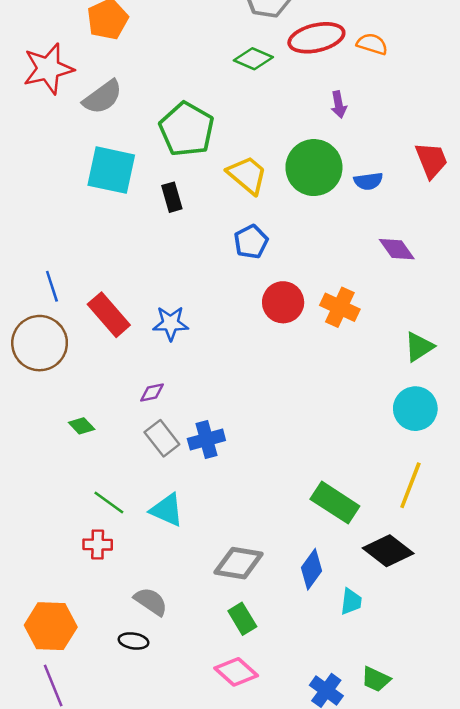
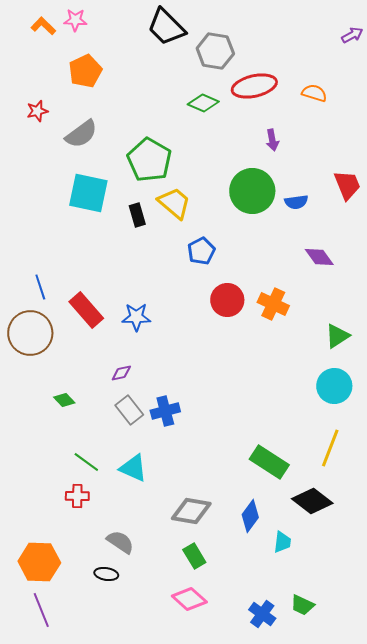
orange semicircle: (372, 44) -> (314, 93), moved
red star: (48, 69) -> (37, 111), size x0.5
yellow trapezoid: (247, 175) -> (174, 203), moved

